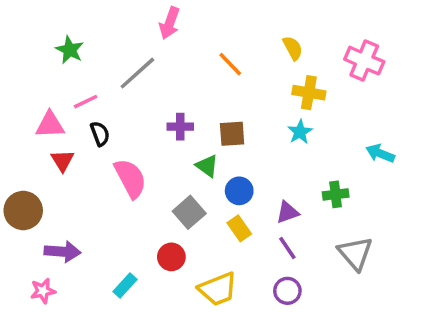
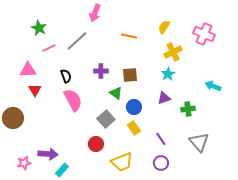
yellow semicircle: (293, 48) -> (164, 27), turned -120
orange line: (230, 64) -> (129, 36), turned -35
yellow cross: (309, 93) -> (173, 52), turned -36
pink line: (86, 102) -> (49, 48), moved
black semicircle: (100, 134) -> (66, 76), moved
purple triangle: (287, 212) -> (164, 98), moved
purple arrow: (62, 252) -> (48, 154), moved
cyan rectangle: (125, 285) -> (62, 170), moved

